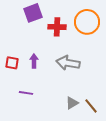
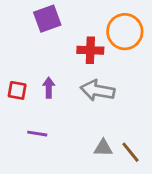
red cross: (57, 27) -> (90, 50), moved
gray triangle: (72, 103) -> (103, 148), turned 32

